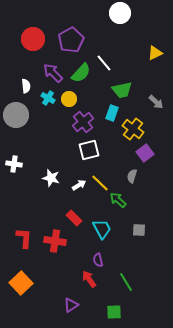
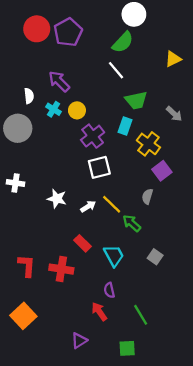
red circle: (33, 39) -> (37, 29), moved
purple pentagon: (71, 40) -> (68, 32), moved
green semicircle: (81, 73) -> (123, 42), moved
gray square: (139, 230) -> (155, 257), turned 32

